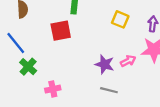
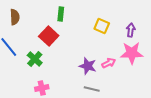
red square: (61, 31) -> (49, 36), turned -36
green cross: (28, 67) -> (35, 59), moved

